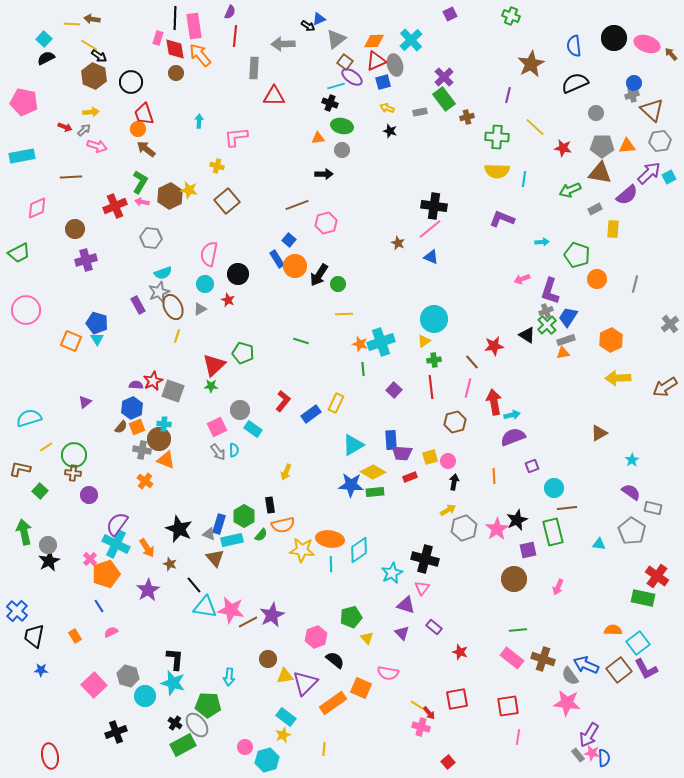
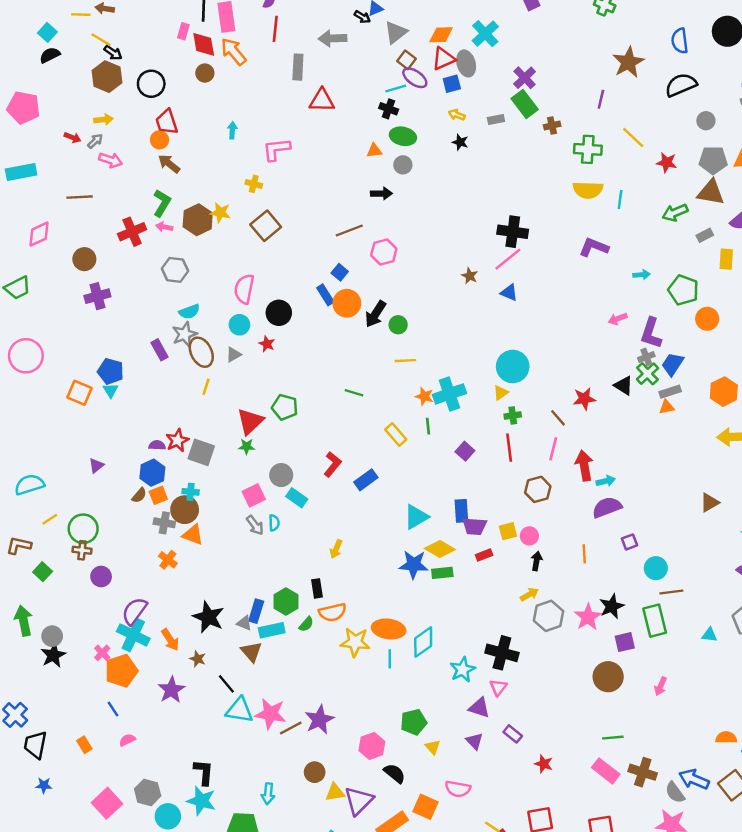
yellow rectangle: (336, 403) -> (396, 435), moved, turned -66

